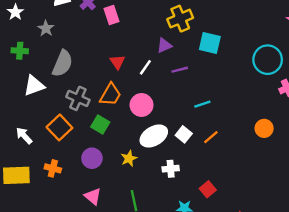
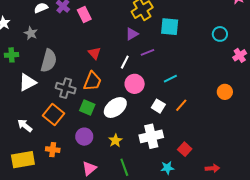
cyan circle: (268, 60) -> (220, 34), size x0.6
white line: (145, 67) -> (125, 62), moved
pink circle: (142, 105) -> (135, 84), moved
white ellipse: (154, 136) -> (115, 107), moved
yellow star: (129, 158) -> (115, 141), moved
white cross: (171, 169) -> (151, 136), size x1.6
pink triangle: (93, 196) -> (89, 168), turned 49

